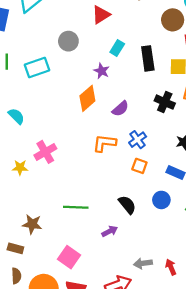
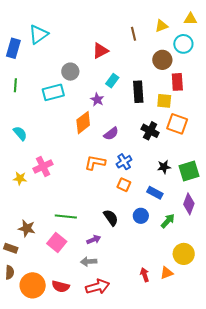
cyan rectangle: (37, 68) -> (53, 92), moved
pink square: (69, 257) -> (57, 242), moved
gray arrow: (143, 263) -> (89, 262), moved

